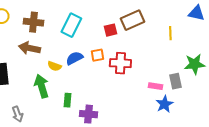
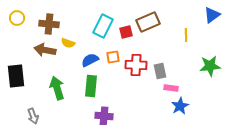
blue triangle: (196, 13) -> (212, 15), turned -48
cyan rectangle: (71, 25) -> (103, 26), moved
yellow semicircle: (54, 66) -> (68, 43), moved
gray rectangle: (175, 81) -> (160, 71), moved
green rectangle: (67, 100) -> (91, 86), moved, size x1.5

